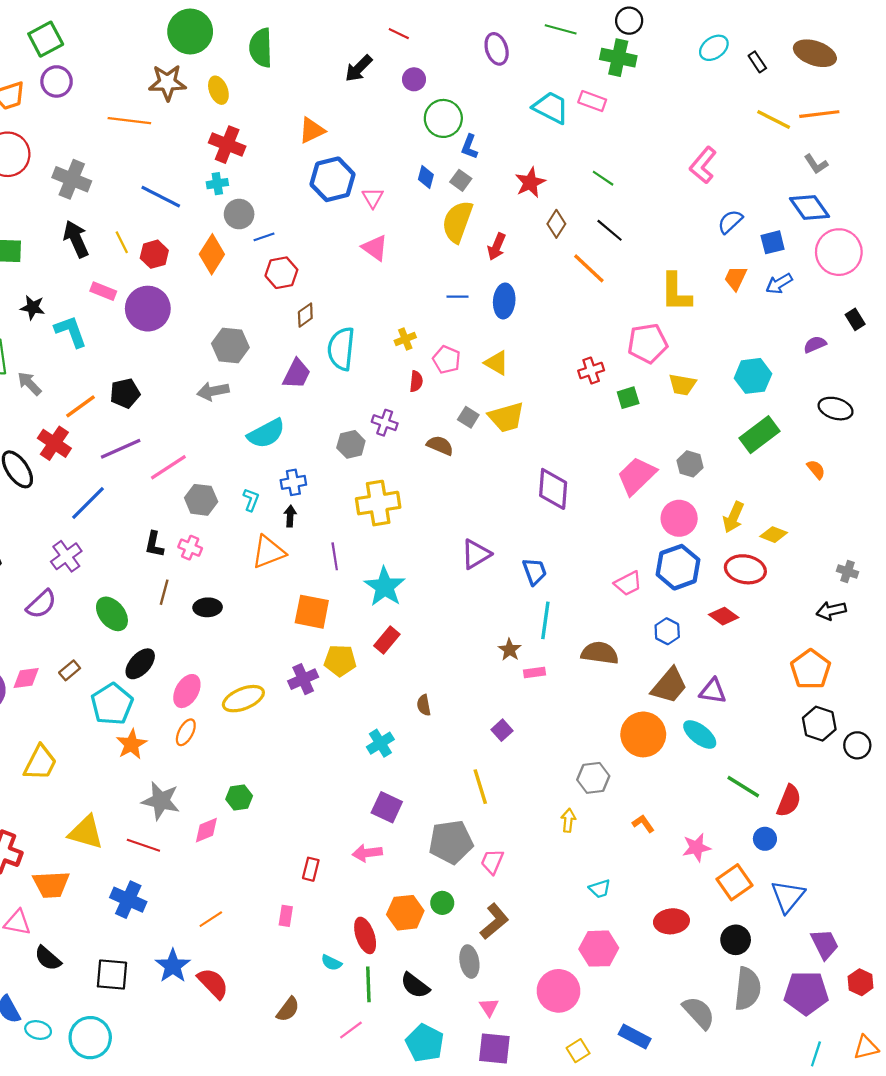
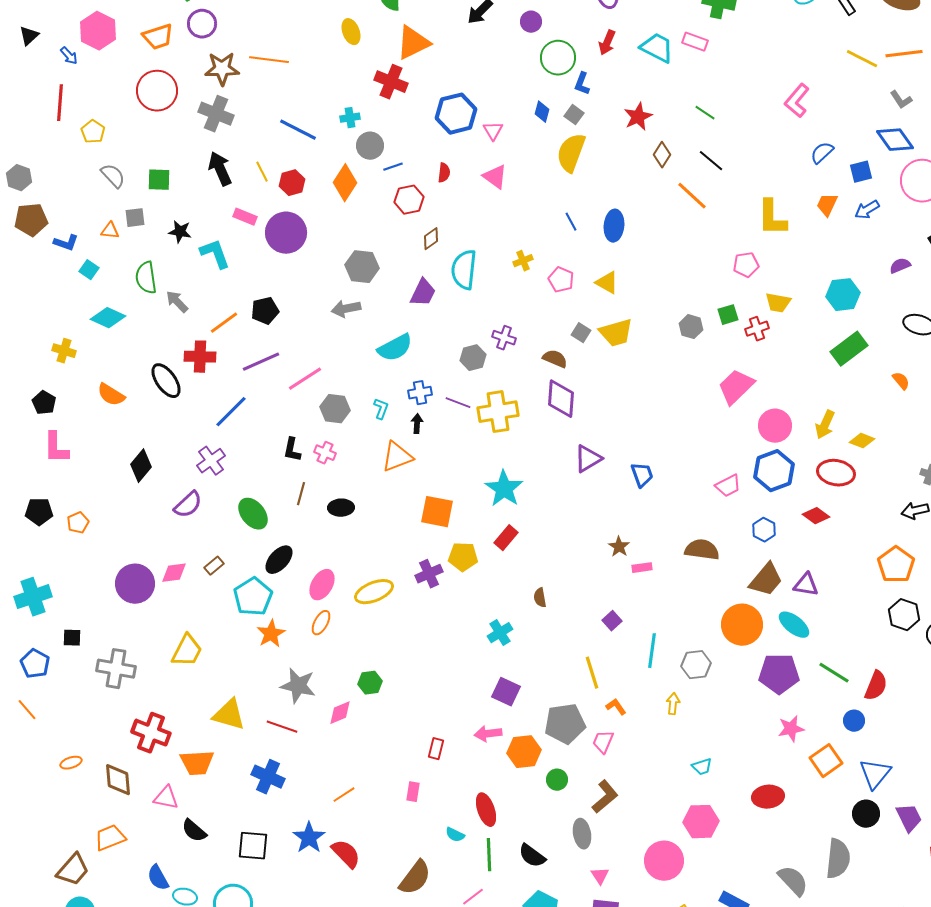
brown star: (167, 83) -> (222, 69), moved
orange triangle: (312, 130) -> (413, 43), moved, size x1.4
red cross: (227, 145) -> (391, 82), moved
red arrow: (497, 247) -> (607, 43), moved
blue line: (457, 297) -> (571, 222), turned 60
pink pentagon: (648, 343) -> (746, 265), size x0.7
red cross: (591, 370) -> (757, 329), moved
red semicircle: (416, 381) -> (444, 173), moved
red cross: (54, 443) -> (200, 357), turned -32
gray hexagon: (690, 464) -> (691, 327), moved
purple diamond: (553, 489) -> (561, 399), moved
purple line: (335, 556) -> (458, 403), moved, turned -60
cyan line: (545, 620) -> (652, 651), moved
orange L-shape: (643, 824) -> (616, 707), moved
orange hexagon: (405, 913) -> (524, 752), moved
black circle: (736, 940) -> (866, 814), moved
purple pentagon: (806, 993) -> (779, 674), moved
brown semicircle: (288, 1009) -> (415, 878), size x1.5

